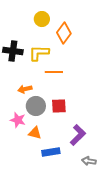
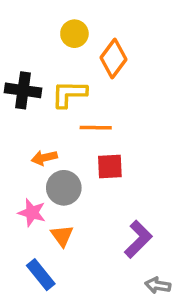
red square: (59, 106) -> (110, 167), moved
orange triangle: (35, 133) -> (62, 236), turned 40
blue rectangle: (51, 152) -> (41, 275), moved, turned 60

